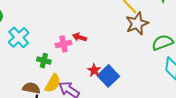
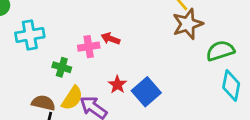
cyan cross: (19, 37) -> (30, 35), turned 30
red star: (94, 70) -> (117, 85), moved

